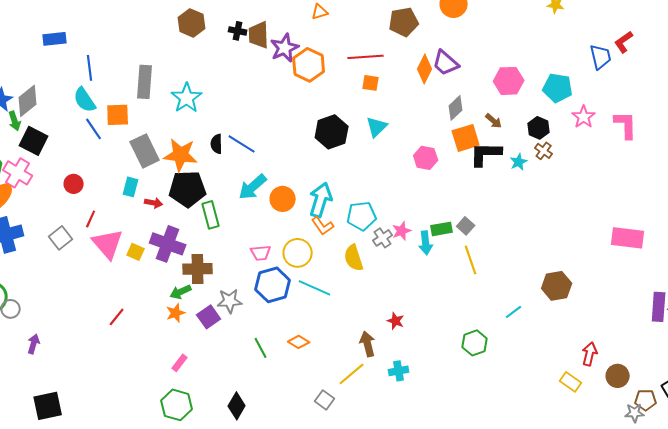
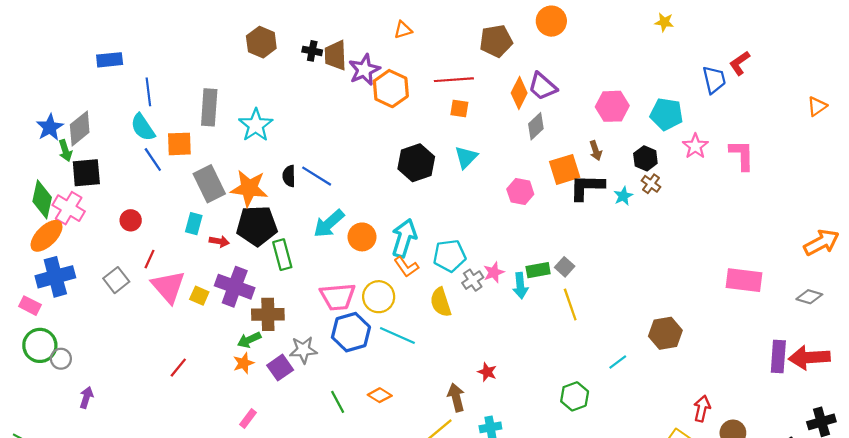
gray diamond: (456, 108) -> (536, 126), moved
brown arrow: (494, 121) -> (596, 151), turned 30
black square: (34, 141) -> (86, 173), turned -32
pink trapezoid: (261, 253) -> (338, 297), size x1.6

